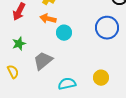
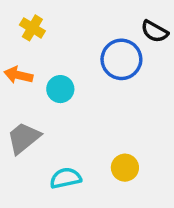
orange arrow: (48, 19) -> (18, 75), moved
blue circle: (107, 28) -> (121, 59), moved

